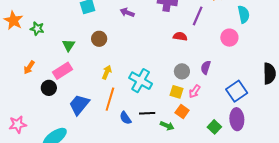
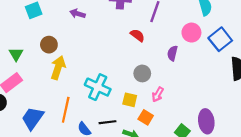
red semicircle: (180, 36) -> (137, 35), turned 32
purple semicircle: (206, 67) -> (172, 53), moved
yellow arrow: (107, 72) -> (58, 68), moved, size x1.5
blue square: (237, 91) -> (220, 39), moved
yellow square: (177, 92) -> (130, 100), moved

